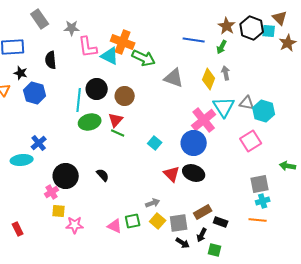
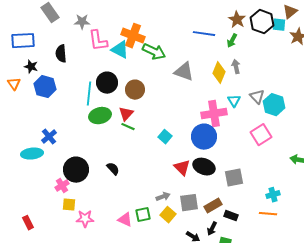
brown triangle: (280, 18) -> (290, 12), turned 35
gray triangle: (247, 103) -> (257, 97), turned 35
cyan triangle: (224, 107) -> (234, 101), size x0.6
pink cross: (204, 120) -> (214, 114), turned 30
gray square: (260, 184) -> (234, 178), moved
gray square: (179, 223) -> (189, 203), moved

